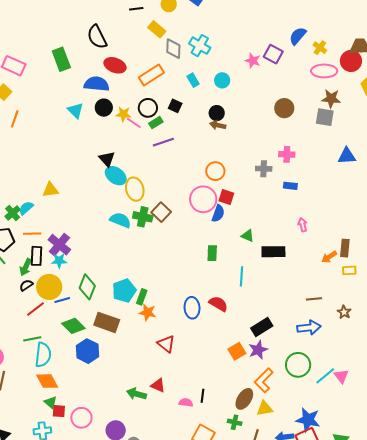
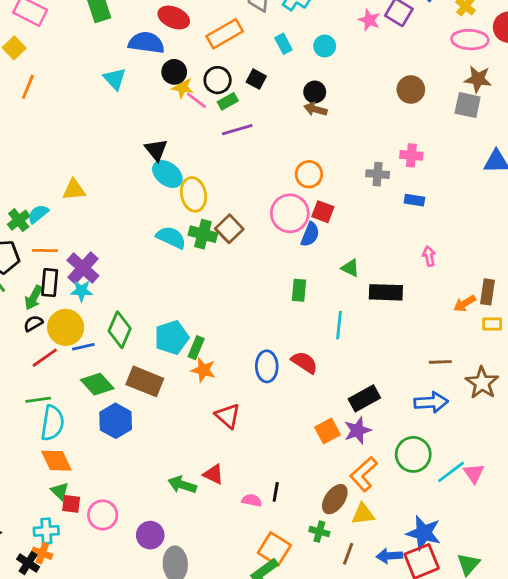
black circle: (104, 108) -> (174, 72), moved
brown star: (344, 312) -> (482, 383), size x1.6

